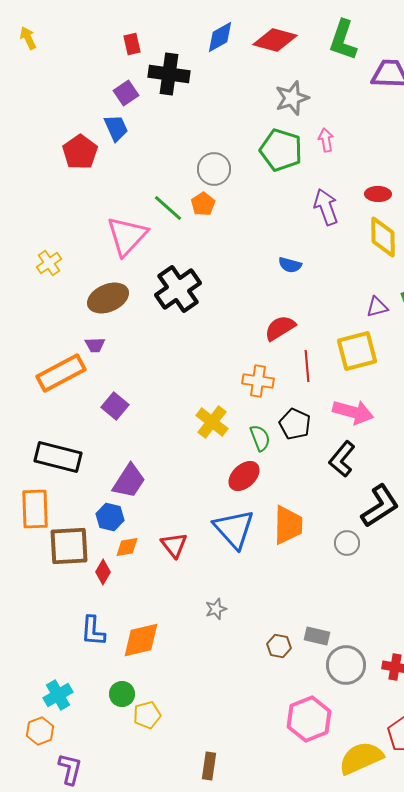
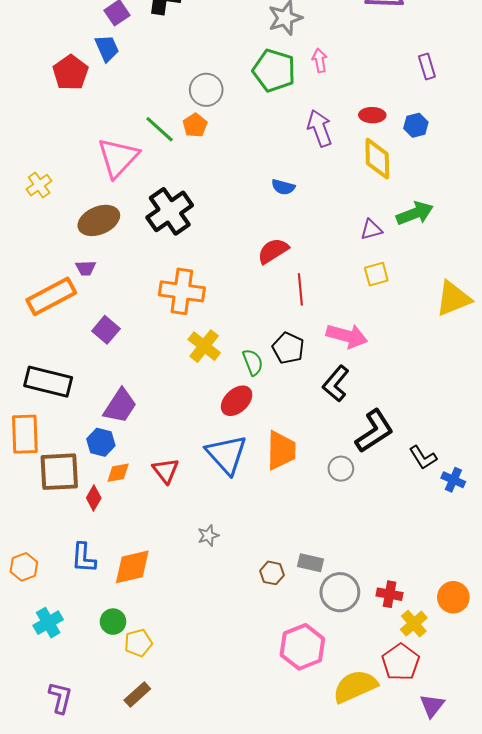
yellow square: (357, 351) -> (376, 274), moved, size x0.6
orange cross: (258, 381) -> (182, 291), moved, size x1.4
orange hexagon: (40, 731) -> (24, 567), moved
brown rectangle: (209, 766) -> (137, 695), moved, turned 40

